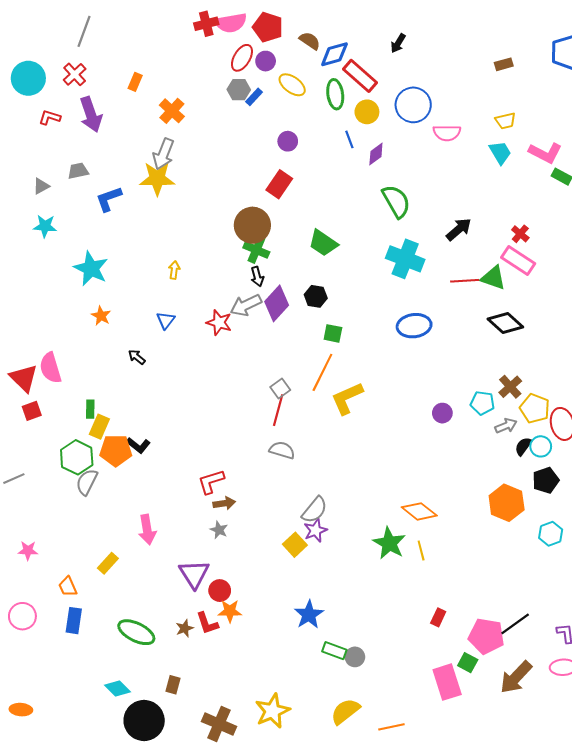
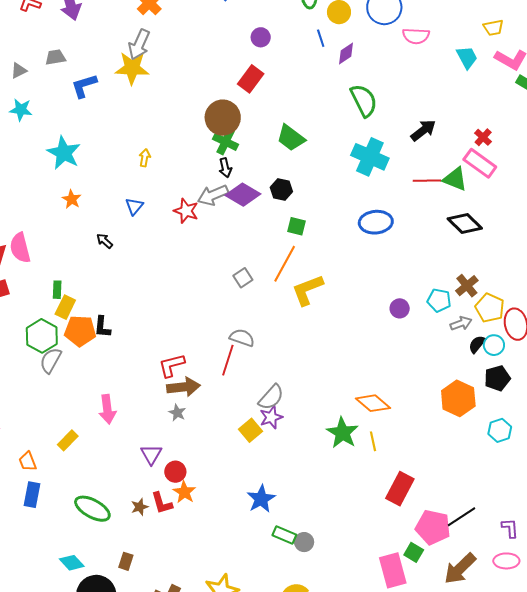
yellow trapezoid: (505, 121) -> (493, 28), moved
purple diamond: (277, 303) -> (243, 195), turned 76
red line: (278, 410) -> (228, 360), moved
black L-shape: (138, 445) -> (102, 327), turned 55
brown arrow: (224, 503) -> (184, 387), size x1.5
purple triangle: (194, 574) -> (151, 454), size x0.7
orange star: (230, 611) -> (184, 492), turned 30
red rectangle: (438, 617) -> (400, 489), moved, size x1.8

